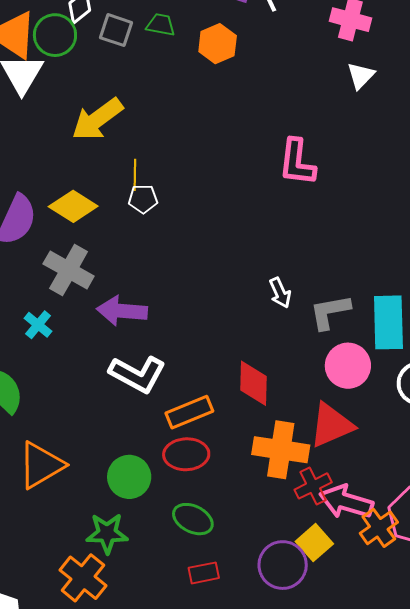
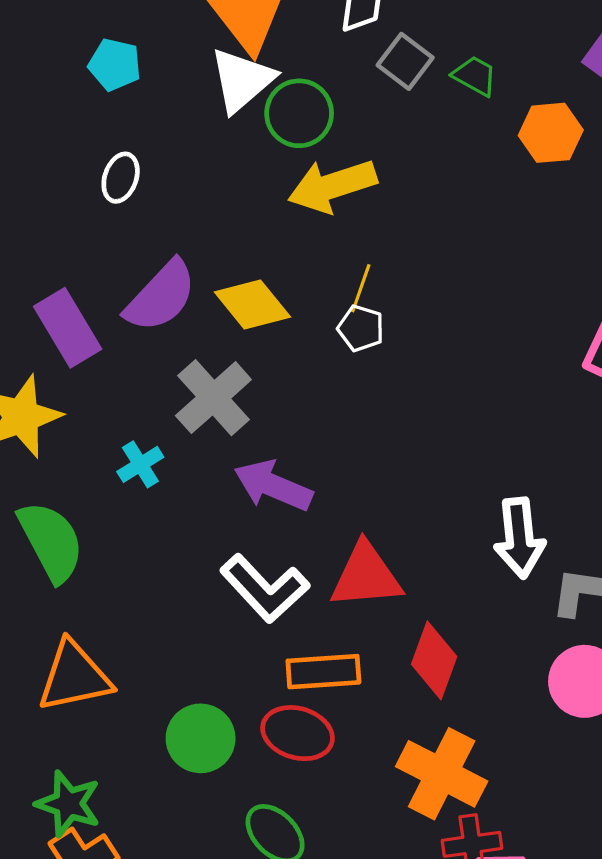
green circle: (55, 35) -> (299, 113), moved
white arrow: (280, 293) -> (519, 538), size x1.6
red triangle: (331, 425) -> (366, 576), moved
green star: (107, 533) -> (68, 804), moved

